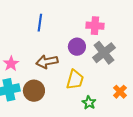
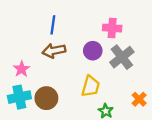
brown arrow: (47, 62) -> (54, 51), moved

